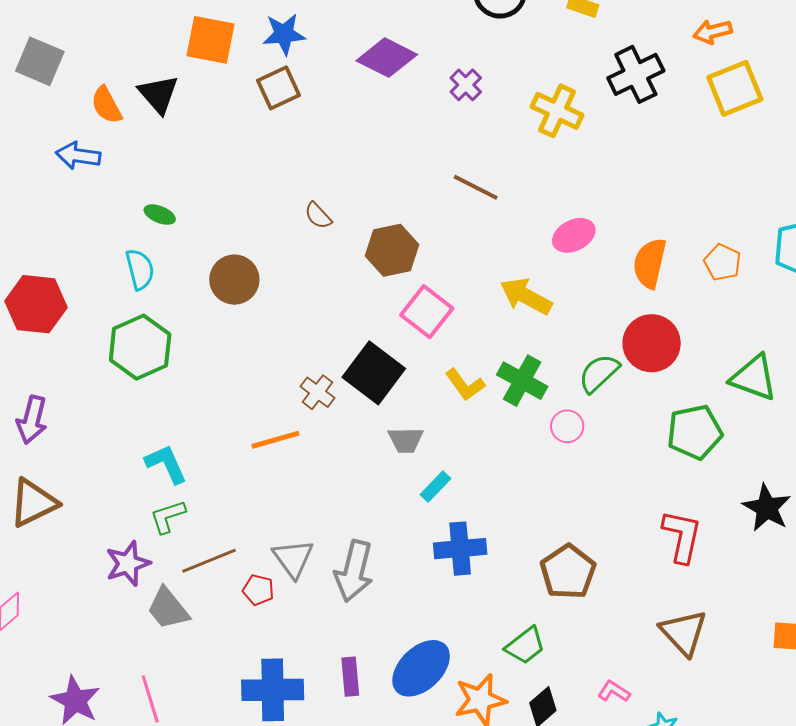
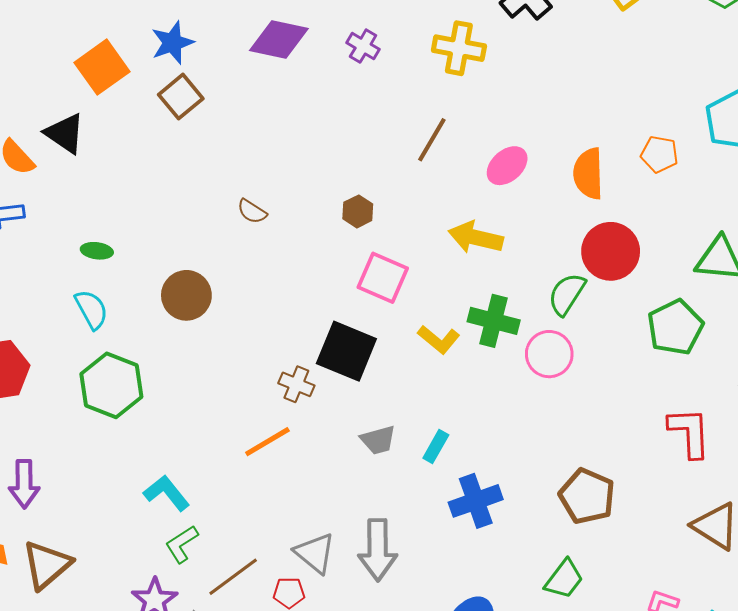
orange square: (210, 40) -> (102, 67), turned -32
brown line: (476, 187) -> (432, 140), moved, turned -72
brown hexagon: (392, 250) -> (358, 211), moved, size x0.6
pink circle: (567, 426) -> (549, 354), size x1.4
gray trapezoid: (406, 440) -> (378, 440), moved

